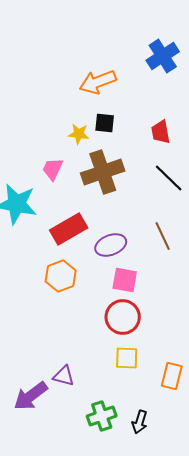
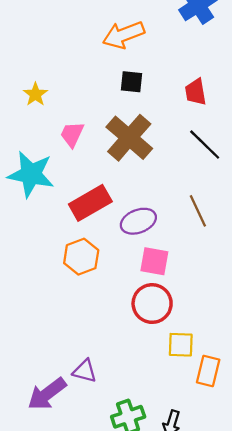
yellow star: (79, 134) -> (35, 94), moved, turned 30
brown cross: (103, 172) -> (129, 138), turned -30
yellow square: (127, 358) -> (181, 345), moved

